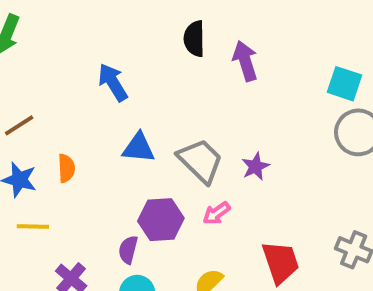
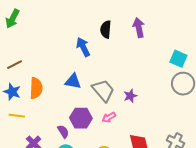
purple arrow: (245, 61) -> (139, 28), moved
blue arrow: (113, 82) -> (83, 47), moved
orange semicircle: (66, 168) -> (36, 88), size x1.5
purple semicircle: (128, 250) -> (63, 131), turned 128

